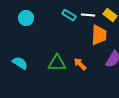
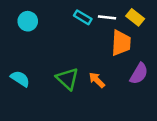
green triangle: (57, 63) -> (67, 79), turned 42

